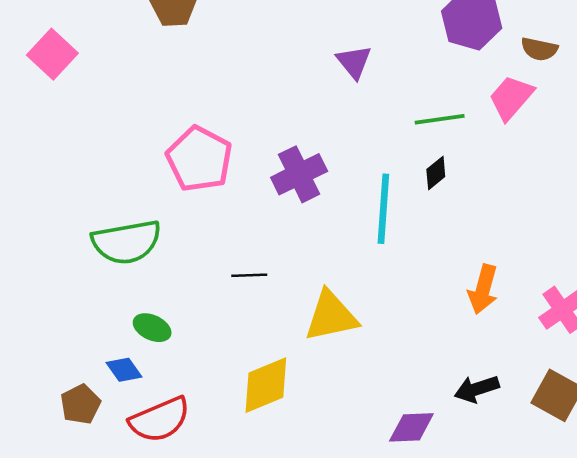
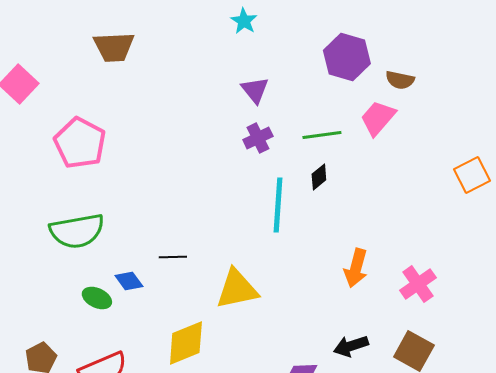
pink pentagon: (199, 159) -> (80, 143), moved
purple cross: (299, 174) -> (258, 138), moved, size x0.7
blue diamond: (124, 370) -> (129, 281), moved

